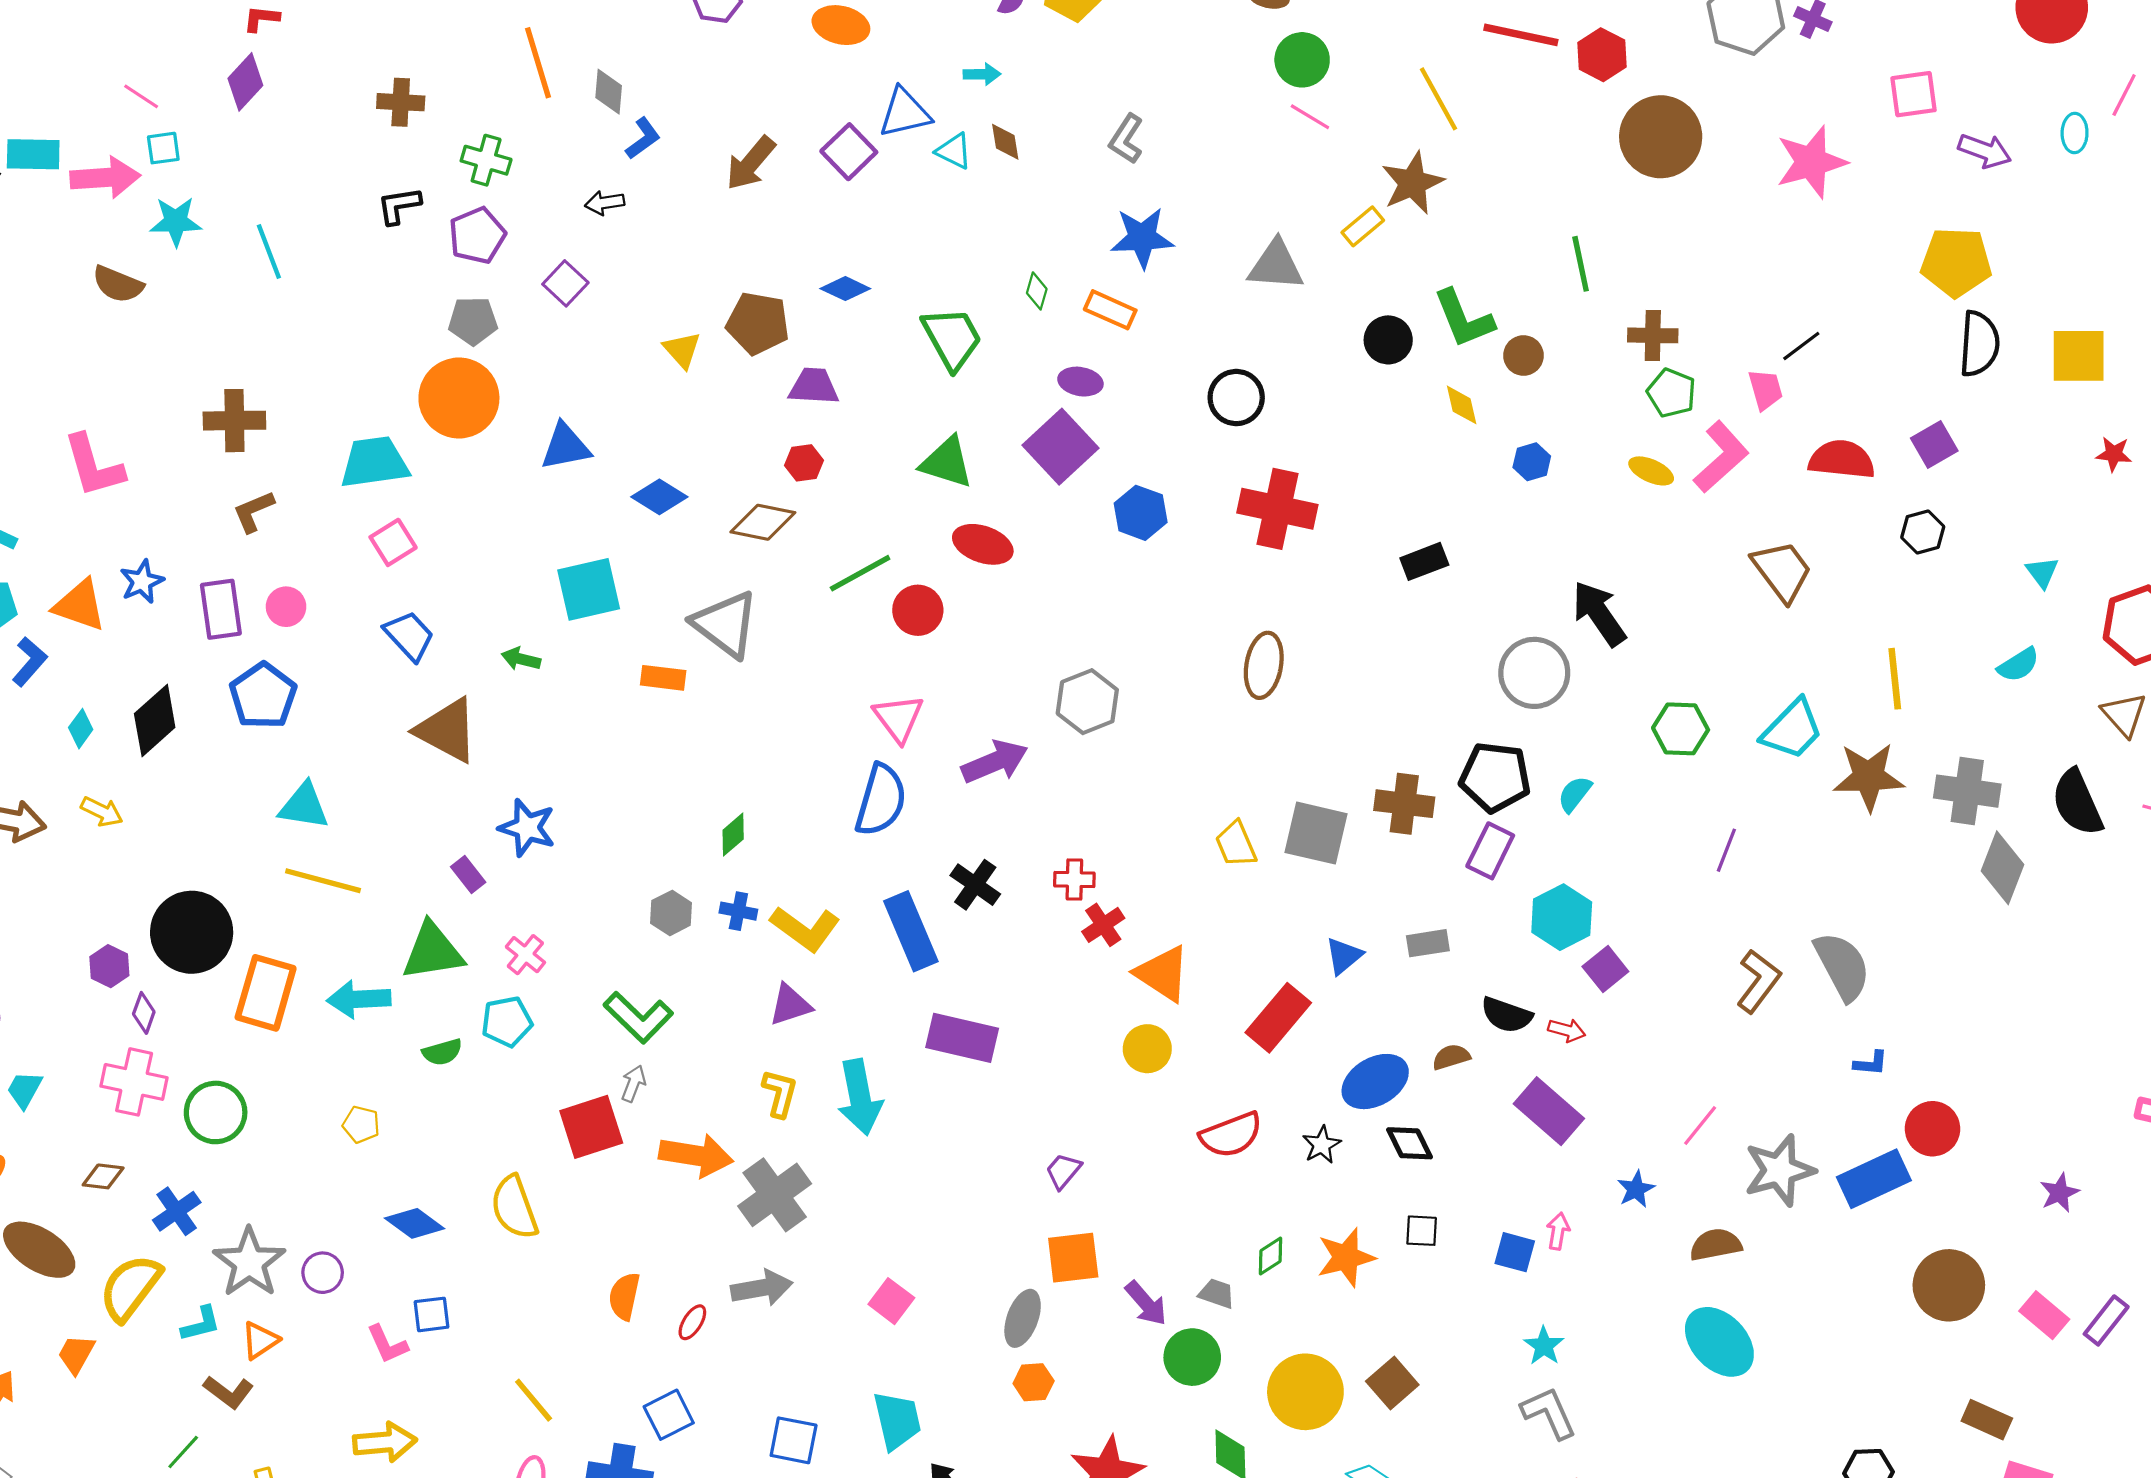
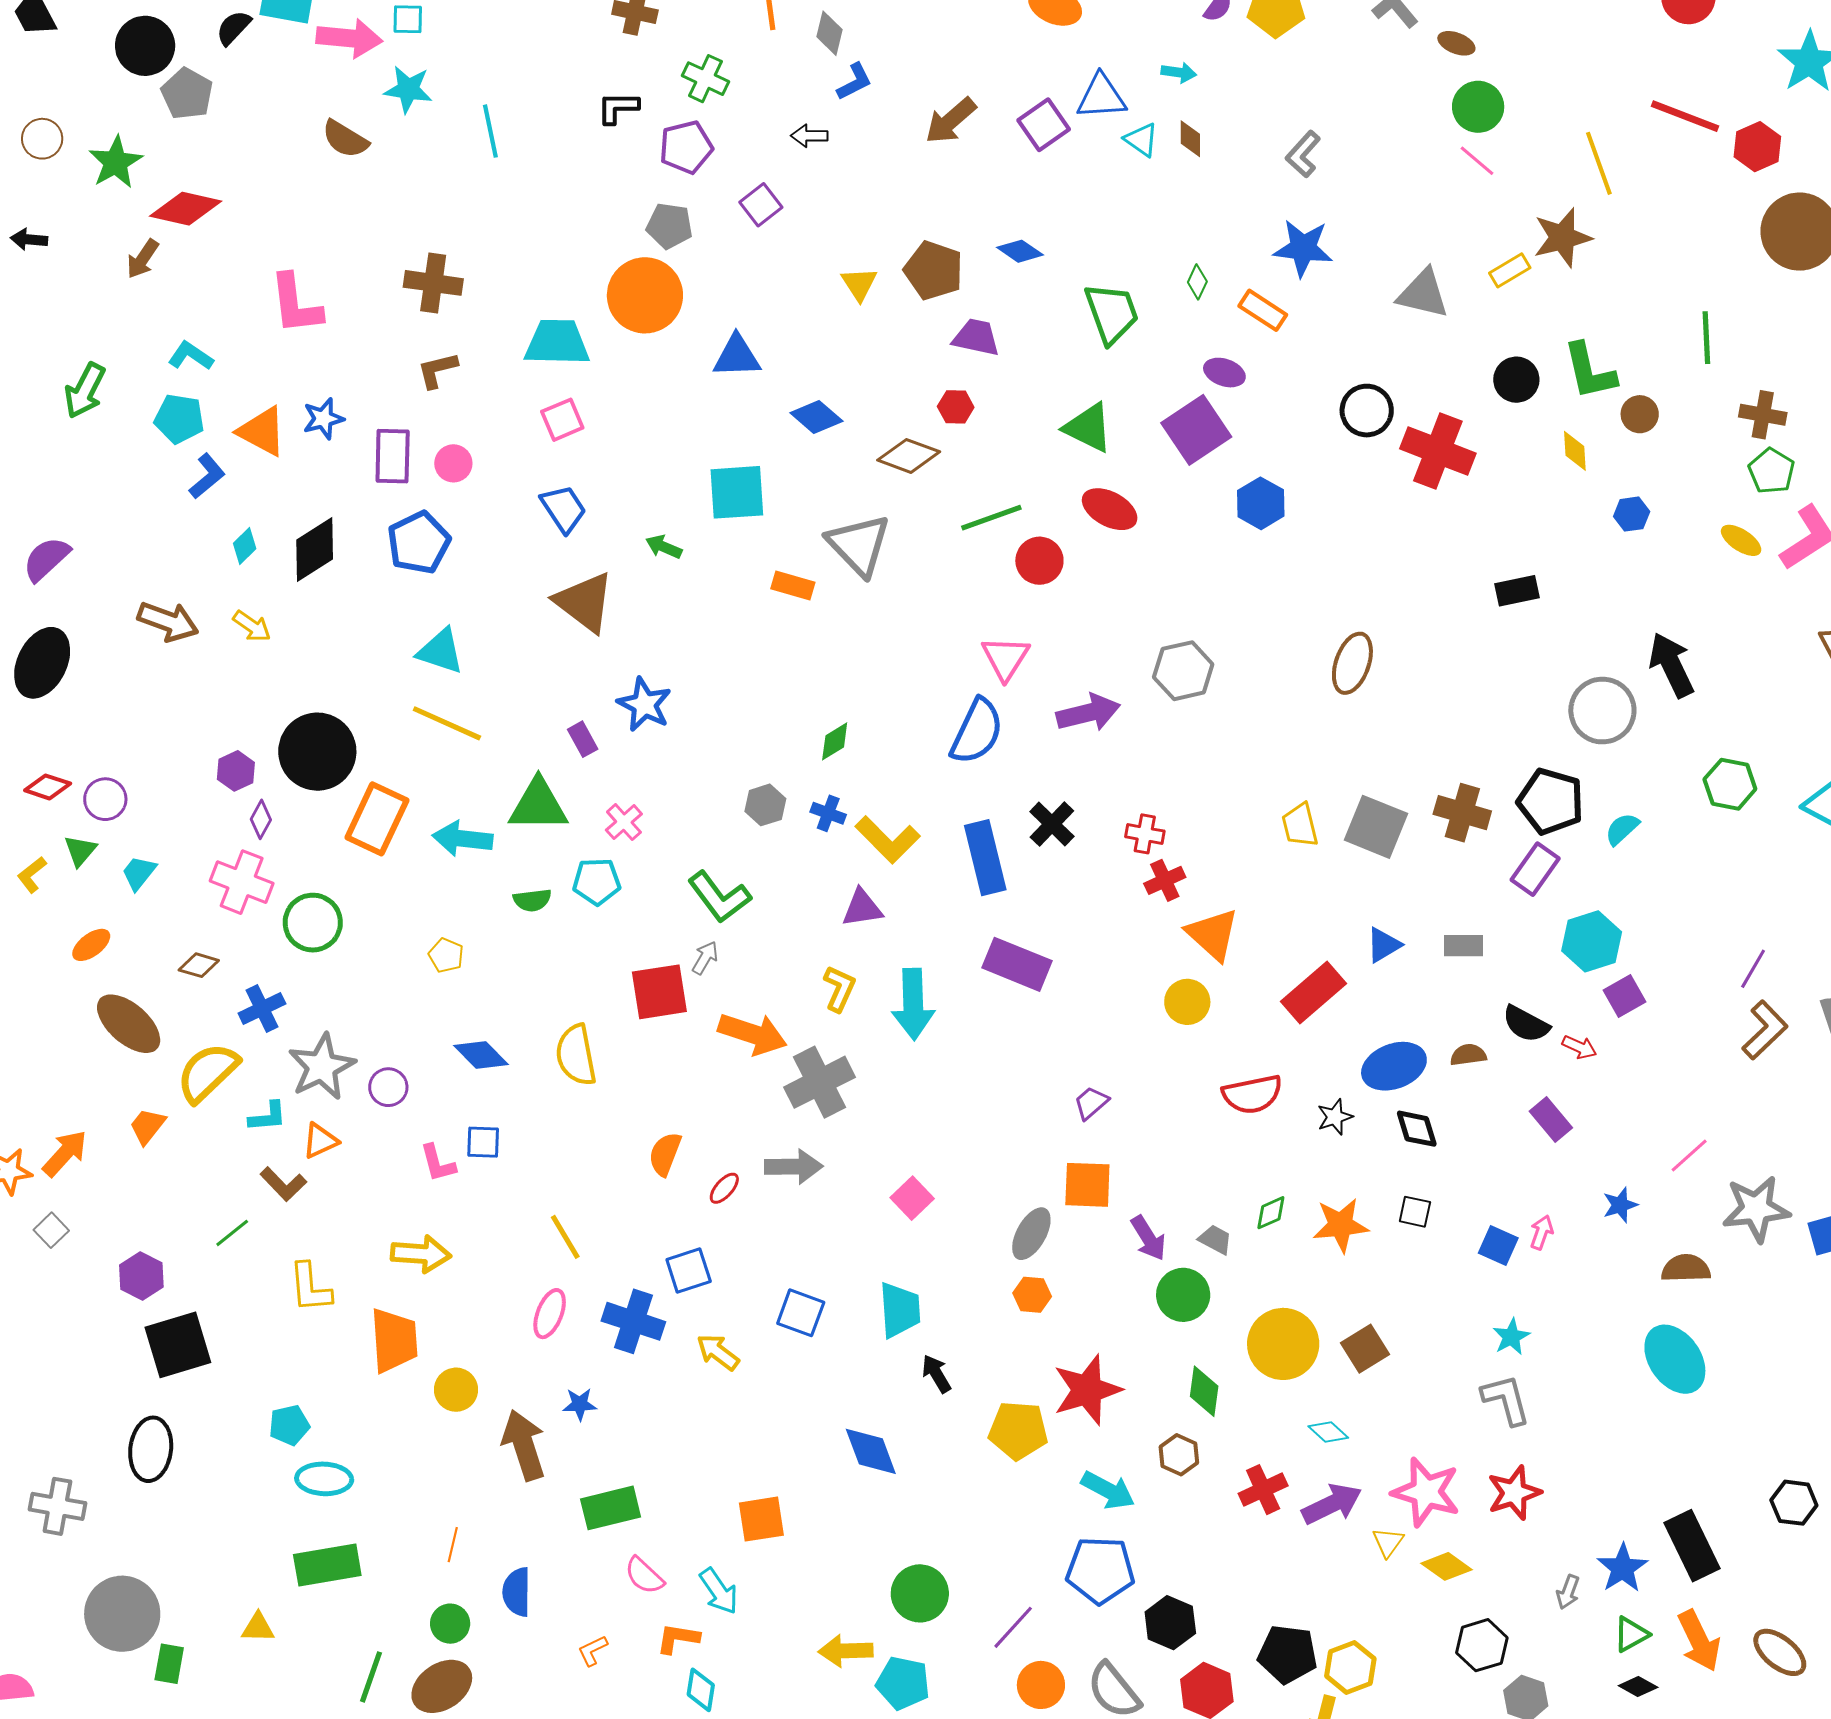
red cross: (1277, 509) -> (1438, 451), moved
purple line: (1726, 850) -> (1753, 969), moved
purple rectangle: (1549, 1111) -> (1551, 1120), size x0.7

